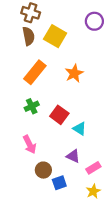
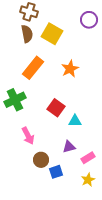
green cross: (32, 106) -> (15, 100), moved, size x1.5
cyan triangle: (80, 129) -> (75, 121), turned -32
purple triangle: (73, 156) -> (69, 147), turned -40

